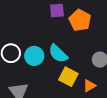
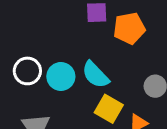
orange pentagon: (80, 20) -> (129, 28), turned 30

